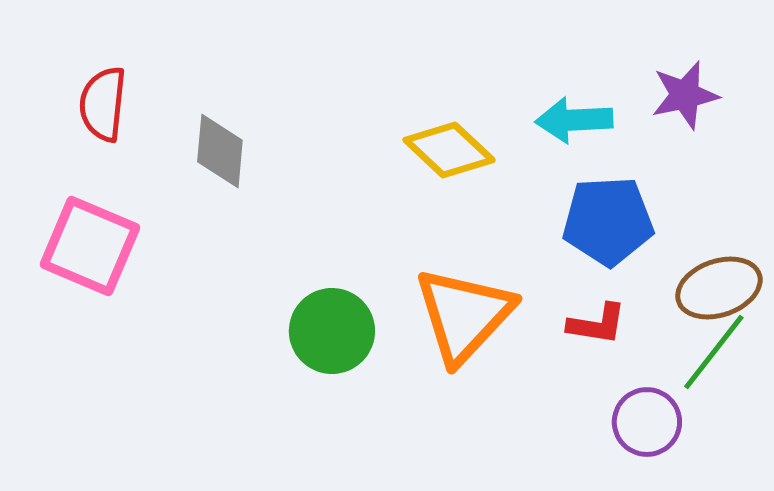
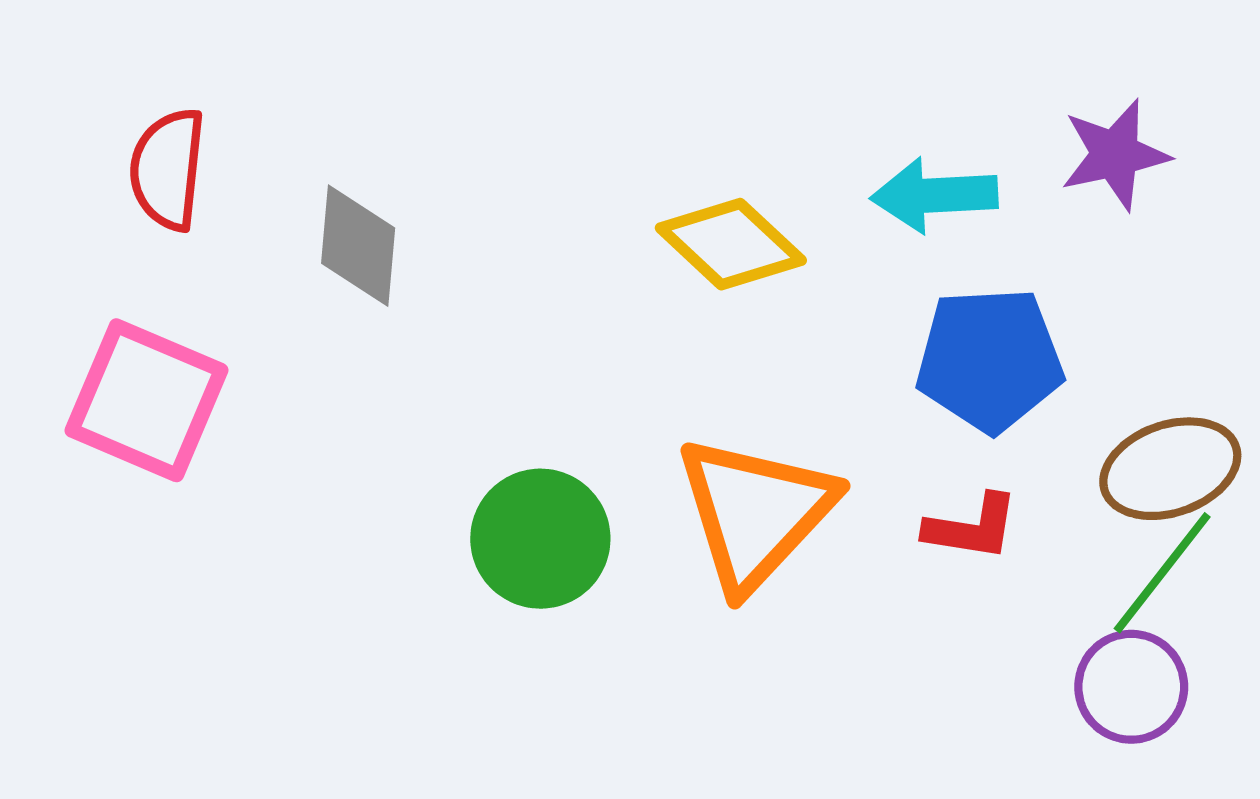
purple circle: (647, 422) -> (1131, 687), moved

